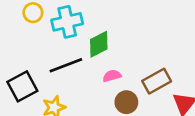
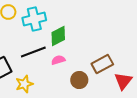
pink semicircle: (112, 76) -> (58, 60), moved

